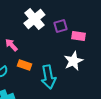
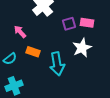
purple square: (60, 26) -> (69, 24), moved

